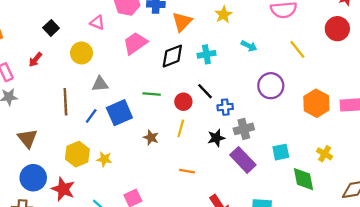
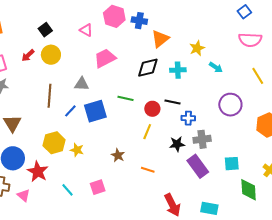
yellow star: (224, 15) -> (197, 48), moved
pink trapezoid: (135, 43) -> (105, 58), moved
yellow circle: (81, 53) -> (51, 55), moved
black line: (205, 91) -> (172, 102), turned -42
brown star: (151, 138) -> (118, 155), moved

